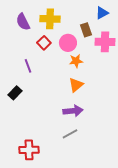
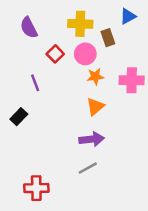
yellow cross: (50, 19) -> (80, 24), moved
pink cross: (105, 42) -> (132, 80), moved

